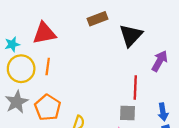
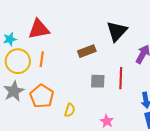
brown rectangle: (98, 19) -> (87, 51), moved
gray square: (127, 113) -> (98, 81), moved

